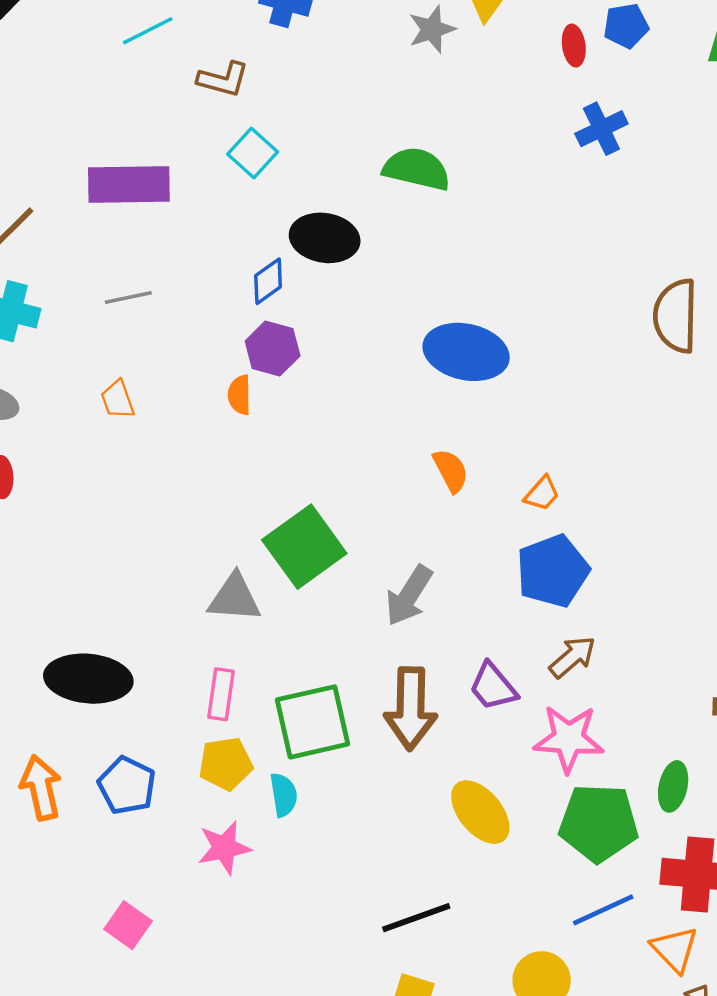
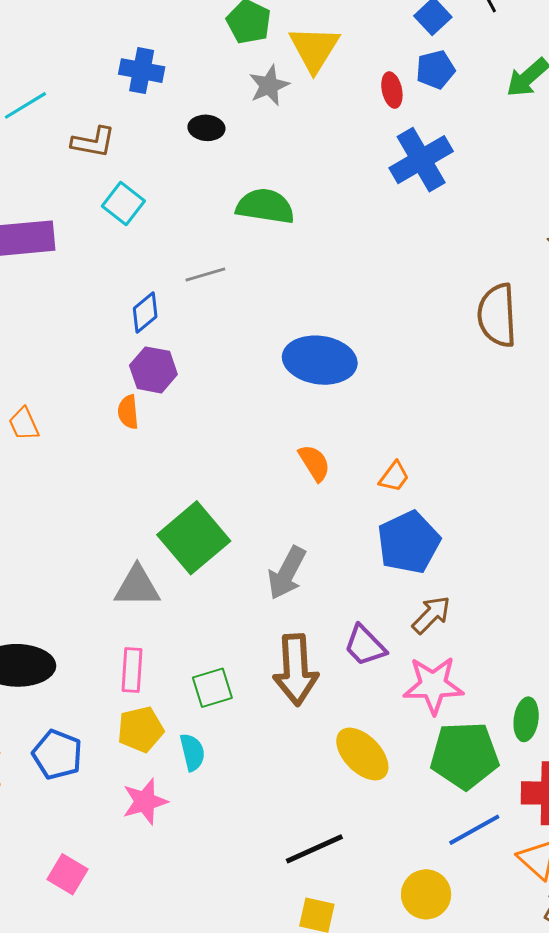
blue cross: (601, 129) -> (421, 160), size x1.4
black ellipse: (325, 238) -> (206, 128), moved, size x0.6
gray line: (128, 298) -> (205, 275), moved
green square: (312, 722) -> (212, 688), size x0.6

